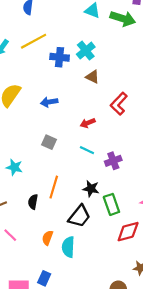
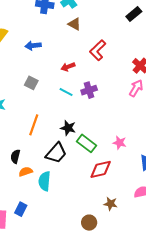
purple cross: (113, 161) -> (89, 90), moved
black semicircle: (33, 202) -> (15, 156), moved
green rectangle: (111, 204) -> (86, 143), turned -36
orange semicircle: (47, 238) -> (26, 172), turned 48

